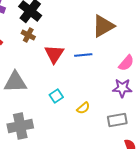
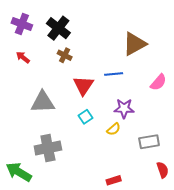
brown cross: (28, 35) -> (65, 55), moved
red triangle: (54, 54) -> (83, 85), moved
purple star: (122, 88) -> (124, 108), moved

